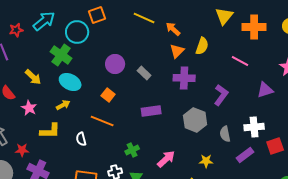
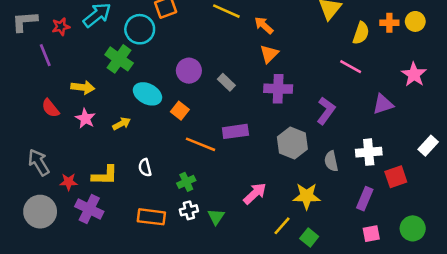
orange cross: (254, 27) -> (389, 23), moved, size x0.6
yellow semicircle: (202, 46) -> (361, 33), moved
yellow arrow: (33, 77) -> (83, 87), turned -36
cyan ellipse: (70, 82) -> (147, 94), moved
pink star: (29, 108) -> (85, 118), moved
orange line: (102, 121) -> (201, 144), moved
yellow L-shape: (50, 131) -> (105, 175), moved
green cross: (132, 150) -> (186, 182), moved
purple rectangle: (245, 155) -> (365, 199), moved, turned -30
yellow star: (206, 161) -> (307, 196), size x1.5

